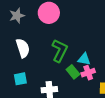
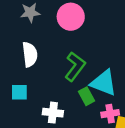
cyan triangle: (84, 59) -> (104, 83), size x1.6
pink cross: (88, 73) -> (110, 114), moved

